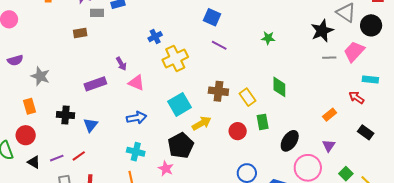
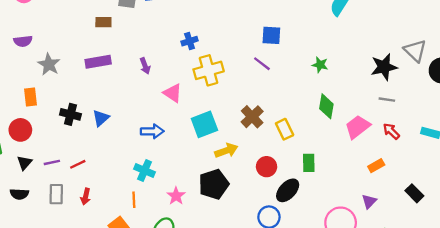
blue square: (212, 17) -> (271, 35), moved, turned -30
pink trapezoid: (354, 52) -> (357, 127), moved
pink triangle: (136, 83) -> (173, 93), moved
purple rectangle: (95, 84) -> (98, 62), moved
green diamond: (279, 87) -> (326, 106), moved
brown cross: (218, 91) -> (252, 117), turned 30
red arrow: (356, 98) -> (391, 131), moved
green rectangle: (263, 122) -> (309, 163), moved
blue triangle: (91, 125) -> (101, 118), moved
black ellipse: (290, 141) -> (288, 190), moved
black pentagon: (181, 145) -> (214, 184), moved
black triangle: (34, 162) -> (25, 163), turned 32

